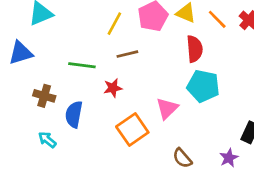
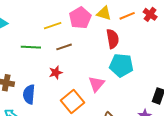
orange line: (217, 19) -> (127, 16), turned -63
yellow line: (114, 24) -> (53, 26), turned 48
green line: (82, 65) -> (31, 47), moved

